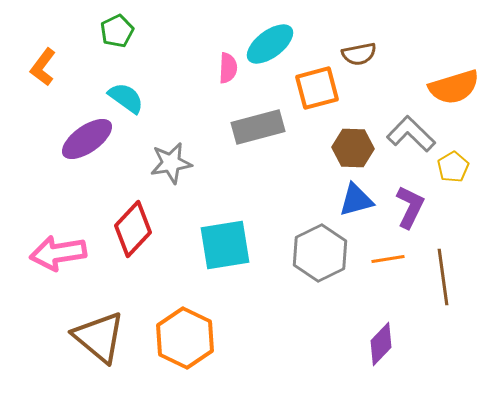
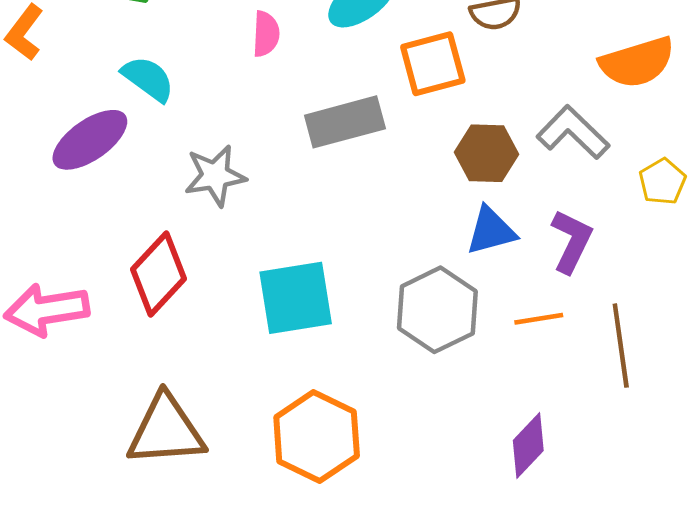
pink semicircle: (228, 68) -> (266, 34), moved
yellow pentagon: (453, 167) -> (662, 182), moved
brown triangle: (99, 337) -> (166, 431), moved, turned -44
orange hexagon: (185, 338) -> (317, 437), moved

